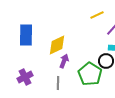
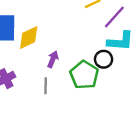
yellow diamond: (57, 45) -> (29, 38), moved

